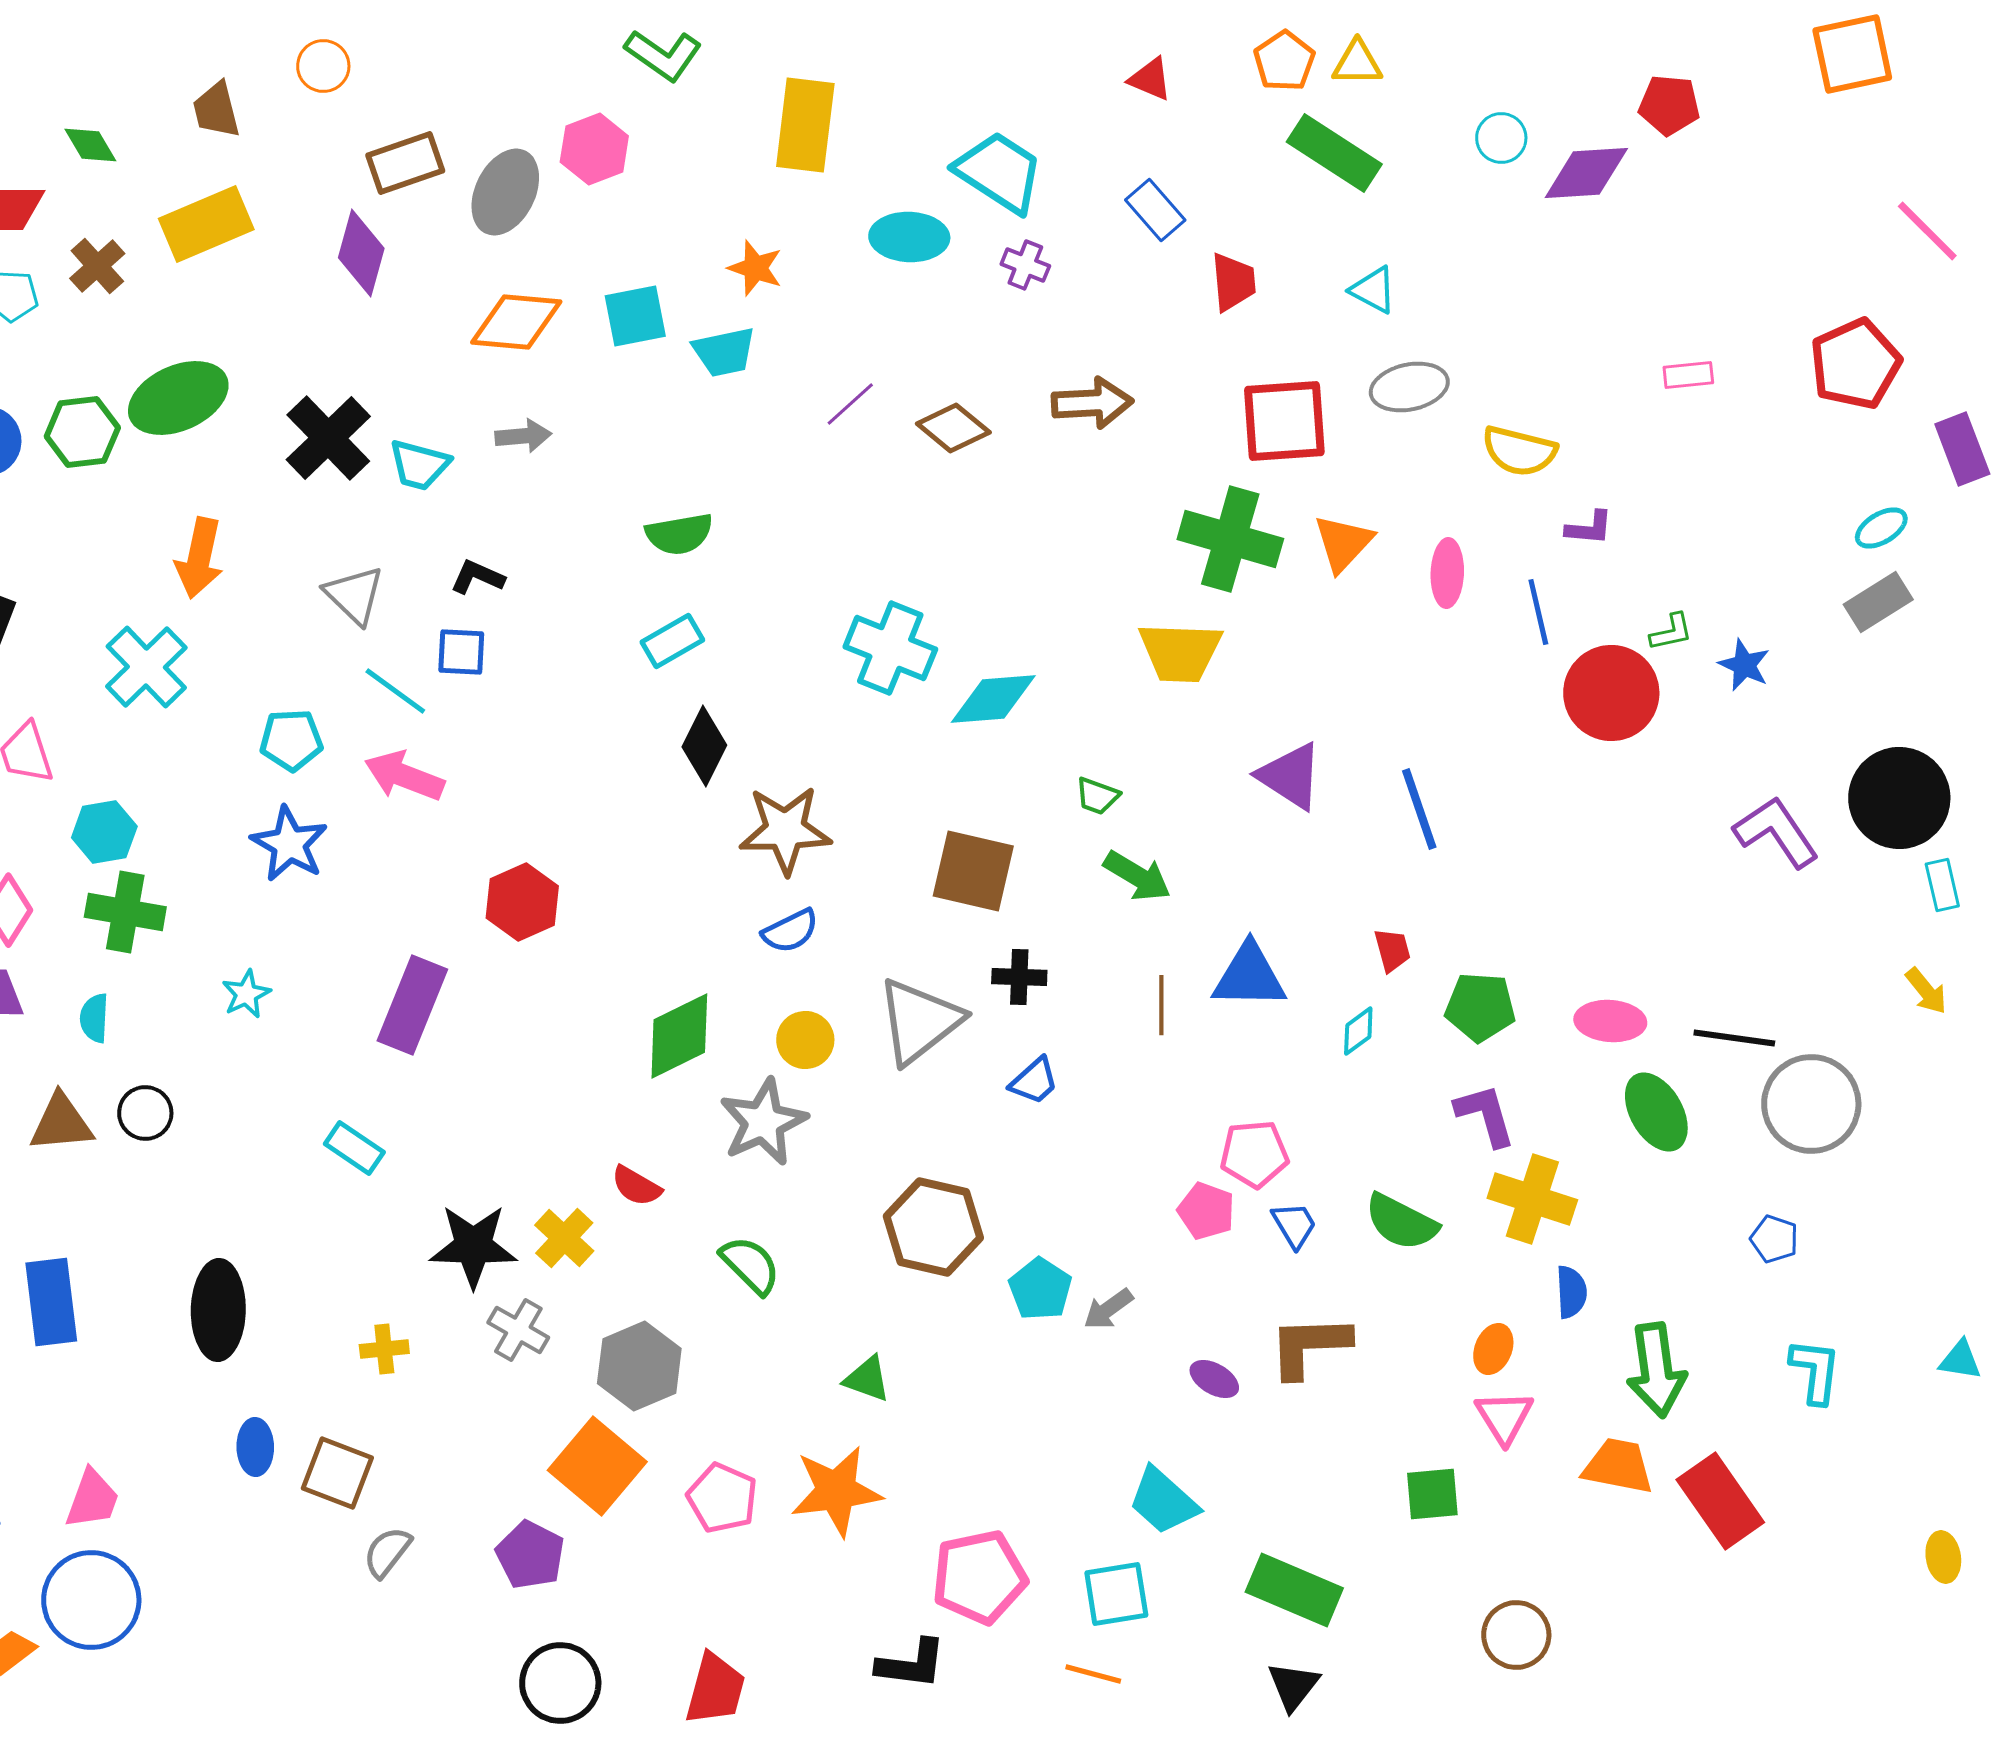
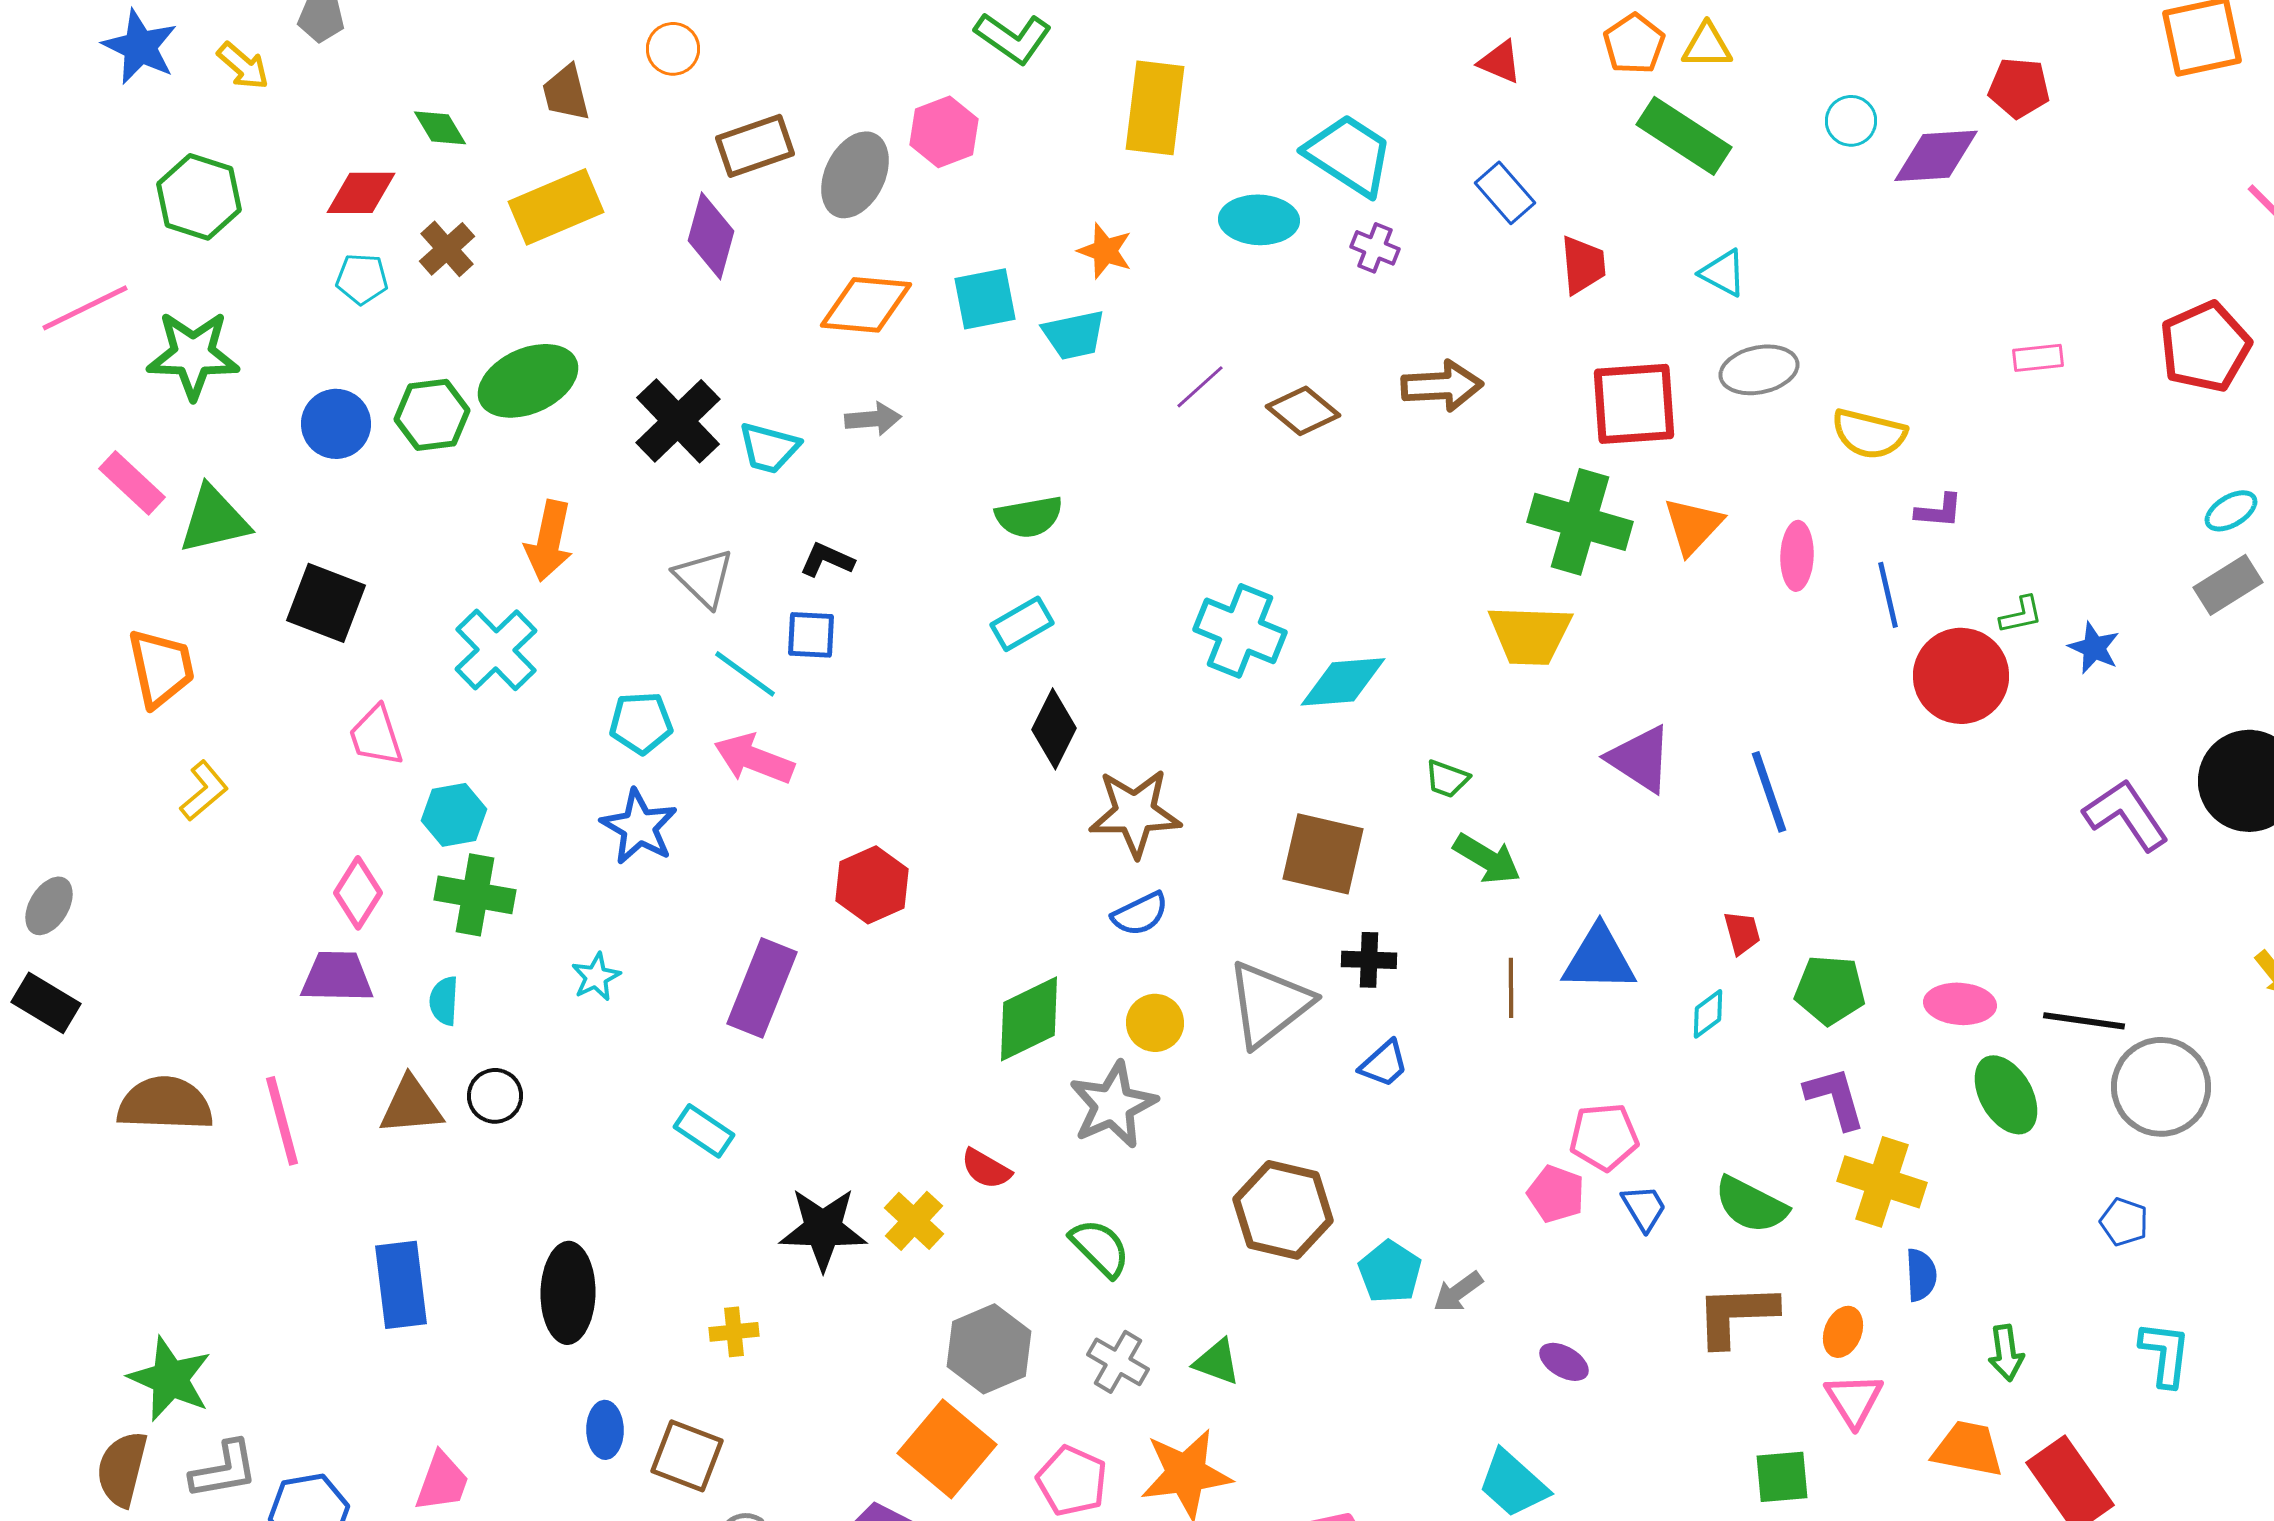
gray cross: (518, 1330) -> (1118, 1362), moved
brown L-shape: (1309, 1346) -> (1736, 1315), moved
green arrow: (1656, 1370) -> (2006, 1353), size x0.6

